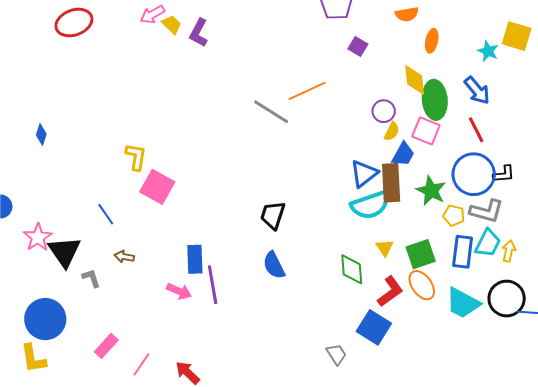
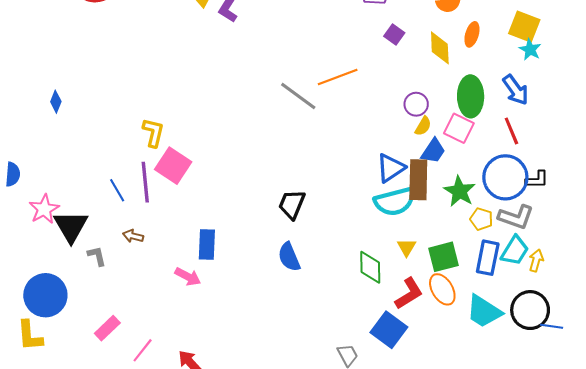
yellow square: (517, 36) -> (524, 27), moved
yellow diamond: (415, 80) -> (440, 48), moved
purple line: (213, 285) -> (145, 182), moved

